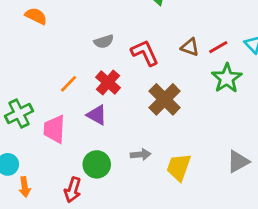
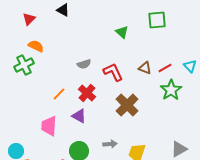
green cross: (19, 114) -> (24, 65), moved

